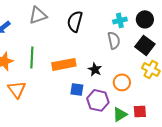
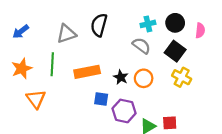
gray triangle: (38, 15) -> (66, 34), moved
gray semicircle: (114, 40) -> (141, 46), turned -42
orange circle: (122, 82) -> (144, 78), moved

